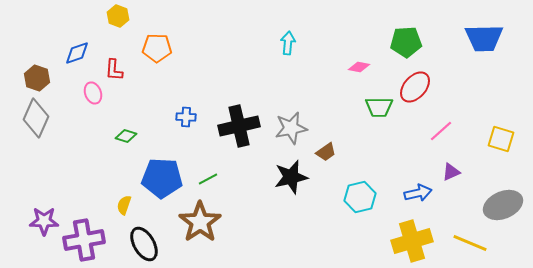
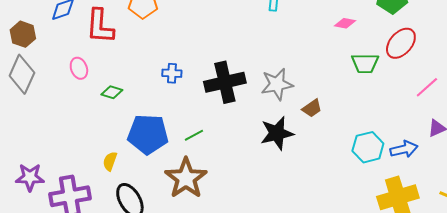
red L-shape: (114, 70) -> (100, 26), size x1.6
pink ellipse: (93, 93) -> (79, 68), moved
cyan hexagon: (360, 197) -> (368, 147), moved

